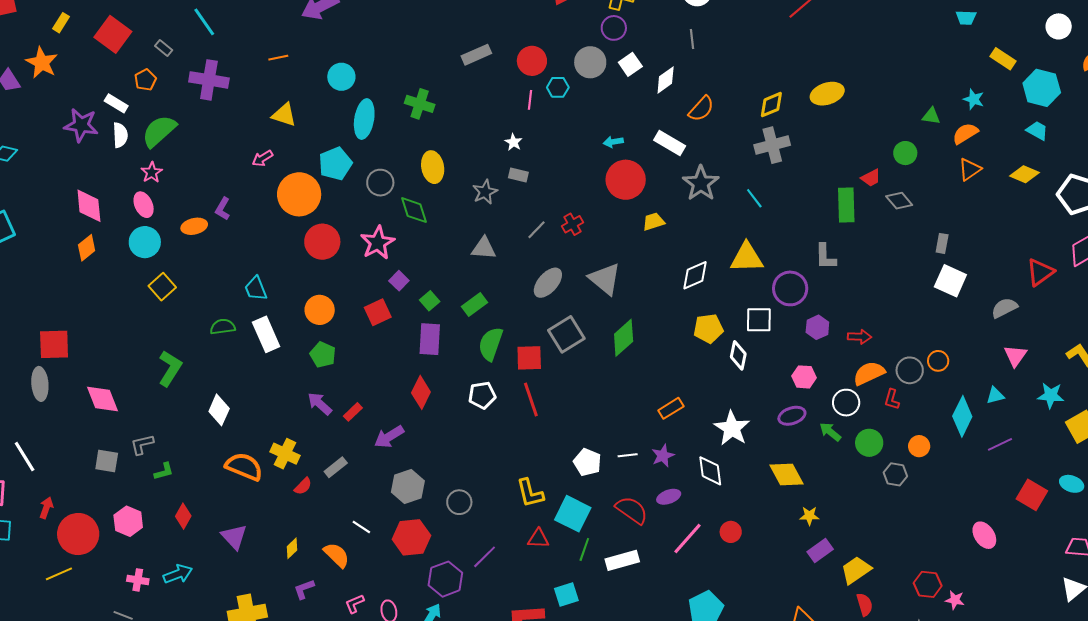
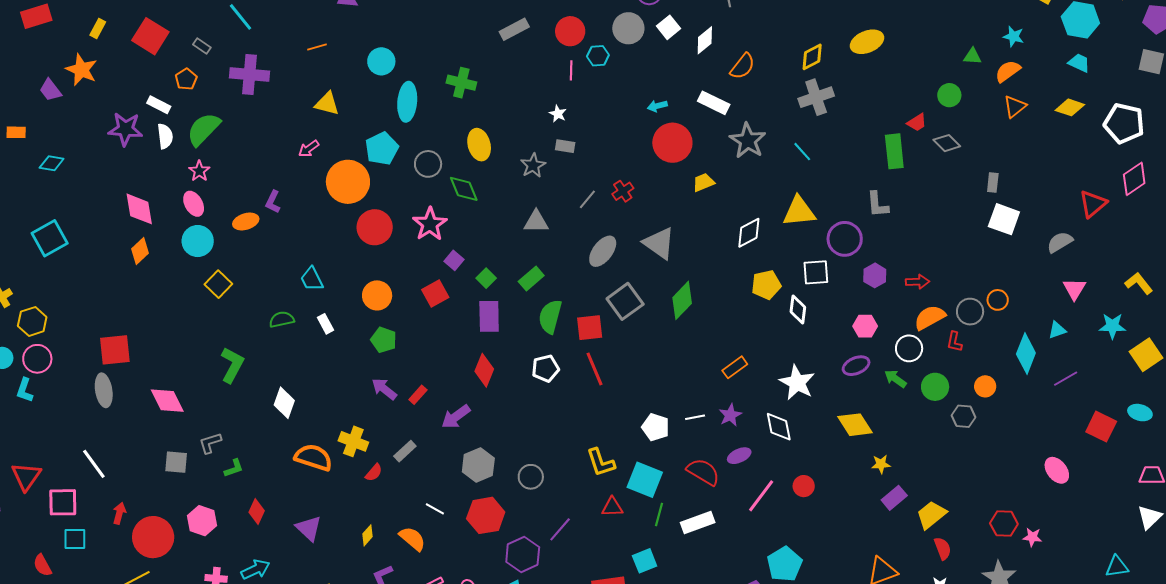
white rectangle: (266, 334) -> (326, 324), size x0.6

